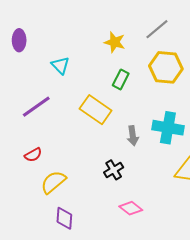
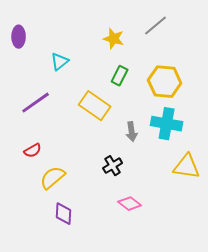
cyan triangle: (60, 65) -> (60, 62), turned 36
yellow hexagon: (166, 67) -> (165, 82), moved

